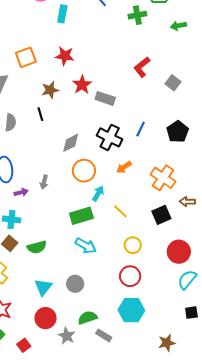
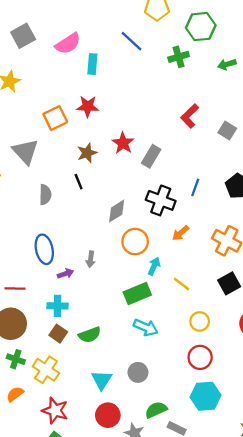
red star: (65, 56) -> (88, 106), moved
gray rectangle: (105, 98) -> (151, 156), turned -72

